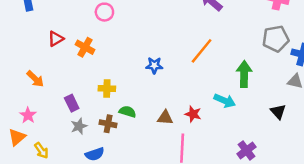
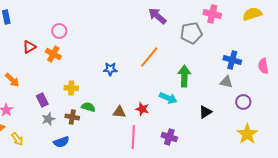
pink circle: (104, 12) -> (59, 31), moved
gray pentagon: (276, 39) -> (191, 33), moved
black triangle: (278, 112) -> (205, 112), moved, turned 40
purple cross: (247, 150) -> (169, 137), moved, turned -35

